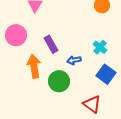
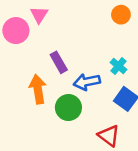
pink circle: (16, 35) -> (16, 31), moved
blue arrow: (74, 60) -> (87, 82), size x1.5

